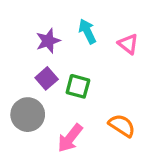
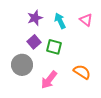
cyan arrow: (87, 31) -> (60, 21), moved

